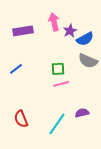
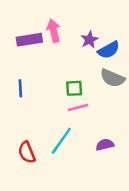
pink arrow: (54, 22) -> (54, 31), moved
blue line: (16, 69) -> (20, 88), turned -56
cyan line: (57, 124) -> (61, 141), moved

